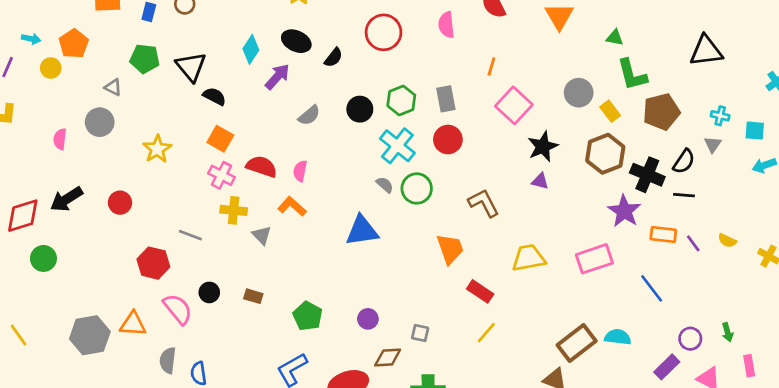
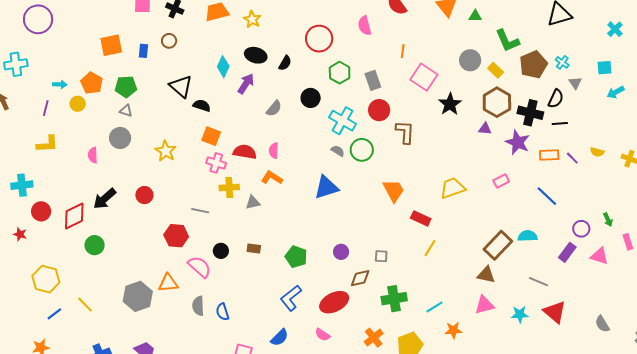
green triangle: (615, 38) -> (475, 16), moved
green pentagon: (145, 59) -> (126, 87), moved
green hexagon: (401, 100) -> (340, 73), moved
cyan cross: (720, 116) -> (562, 62), moved, turned 32
purple triangle: (540, 181) -> (485, 129), moved
brown L-shape: (484, 203) -> (405, 132), moved, turned 40
gray triangle: (262, 235) -> (253, 202), turned -49
pink rectangle: (594, 259) -> (501, 181), size x0.6

